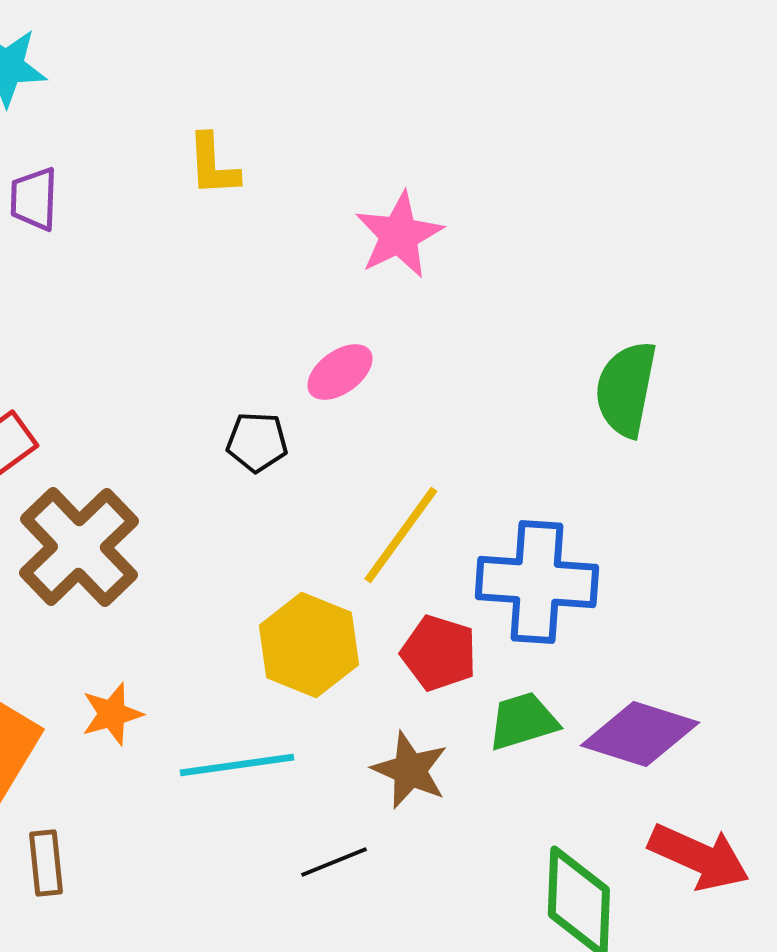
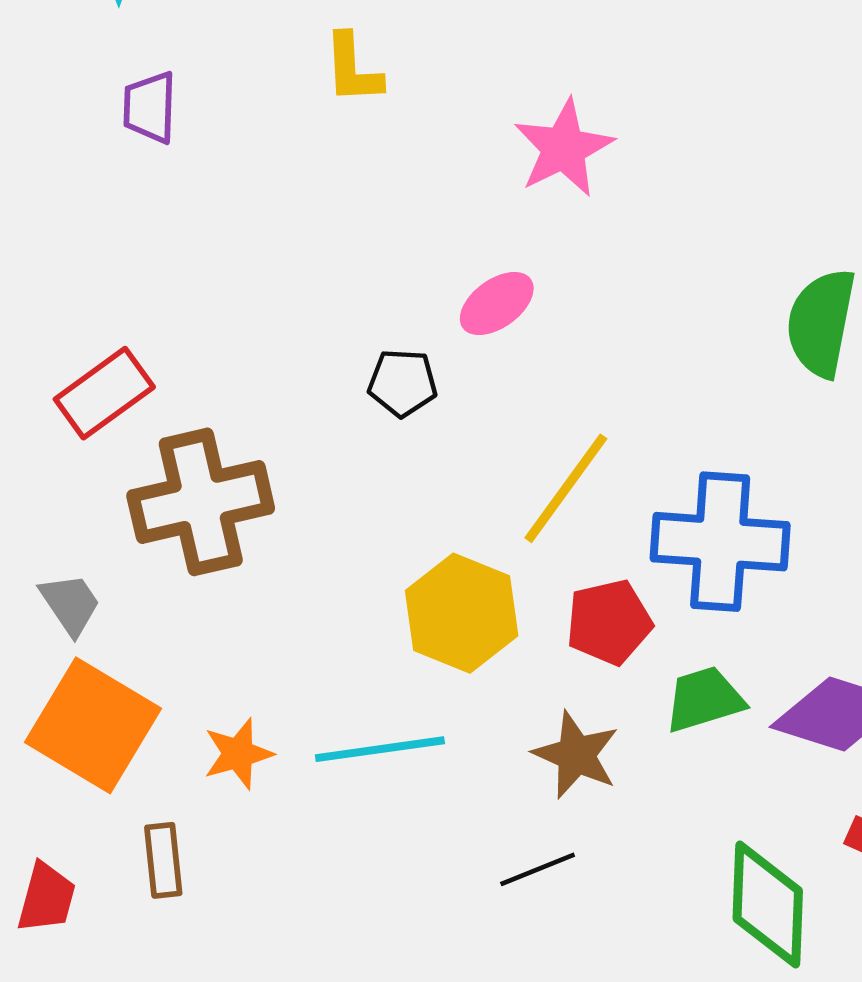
brown cross: (79, 547) -> (201, 502), turned 31
red pentagon: (439, 653) -> (609, 622), turned -30
orange star: (112, 714) -> (238, 754), moved
black line: (334, 862) -> (538, 869), moved

